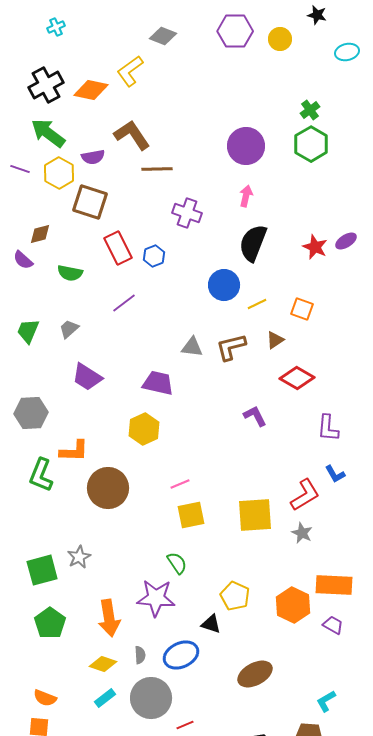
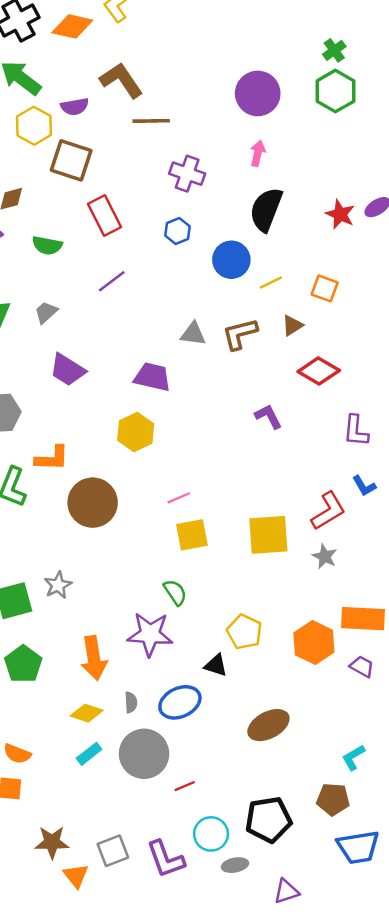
blue hexagon: (154, 256) -> (178, 231), moved

